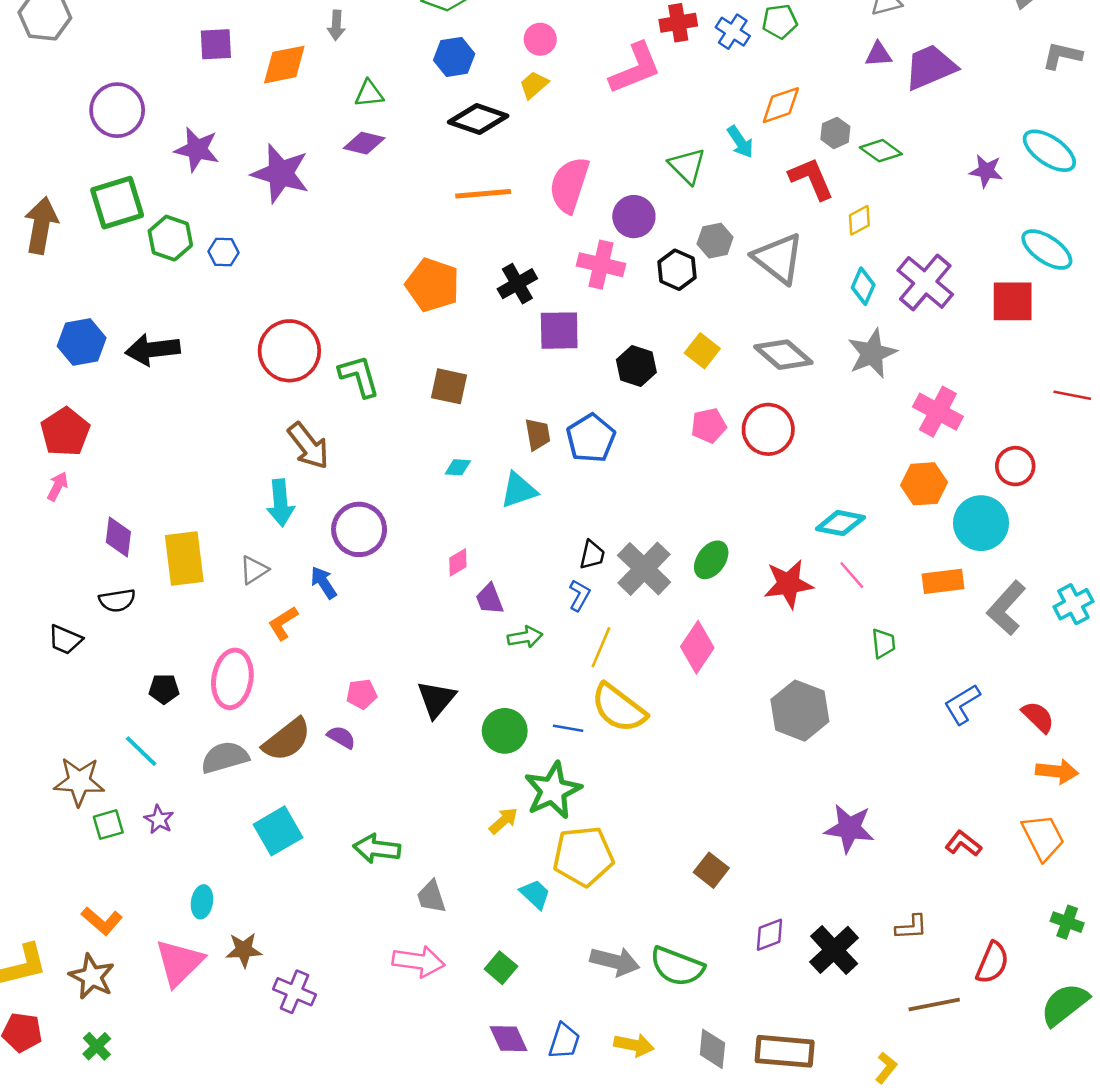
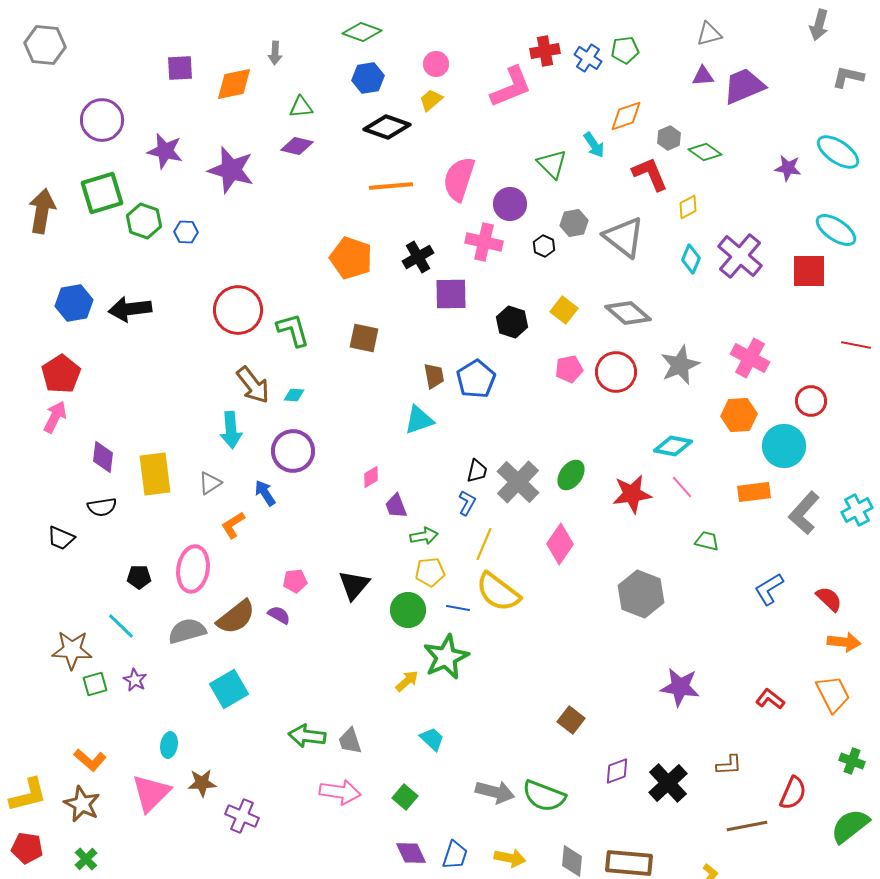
black hexagon: (677, 270) -> (544, 246), size x0.7
gray star: (872, 353) -> (680, 365), moved
cyan diamond: (458, 467) -> (294, 395), moved
pink arrow: (58, 486) -> (55, 417), size x1.4
green trapezoid: (883, 643) -> (707, 541), turned -70
green arrow: (377, 849) -> (307, 736), moved
yellow pentagon: (583, 856) -> (430, 572), moved, size x0.6

